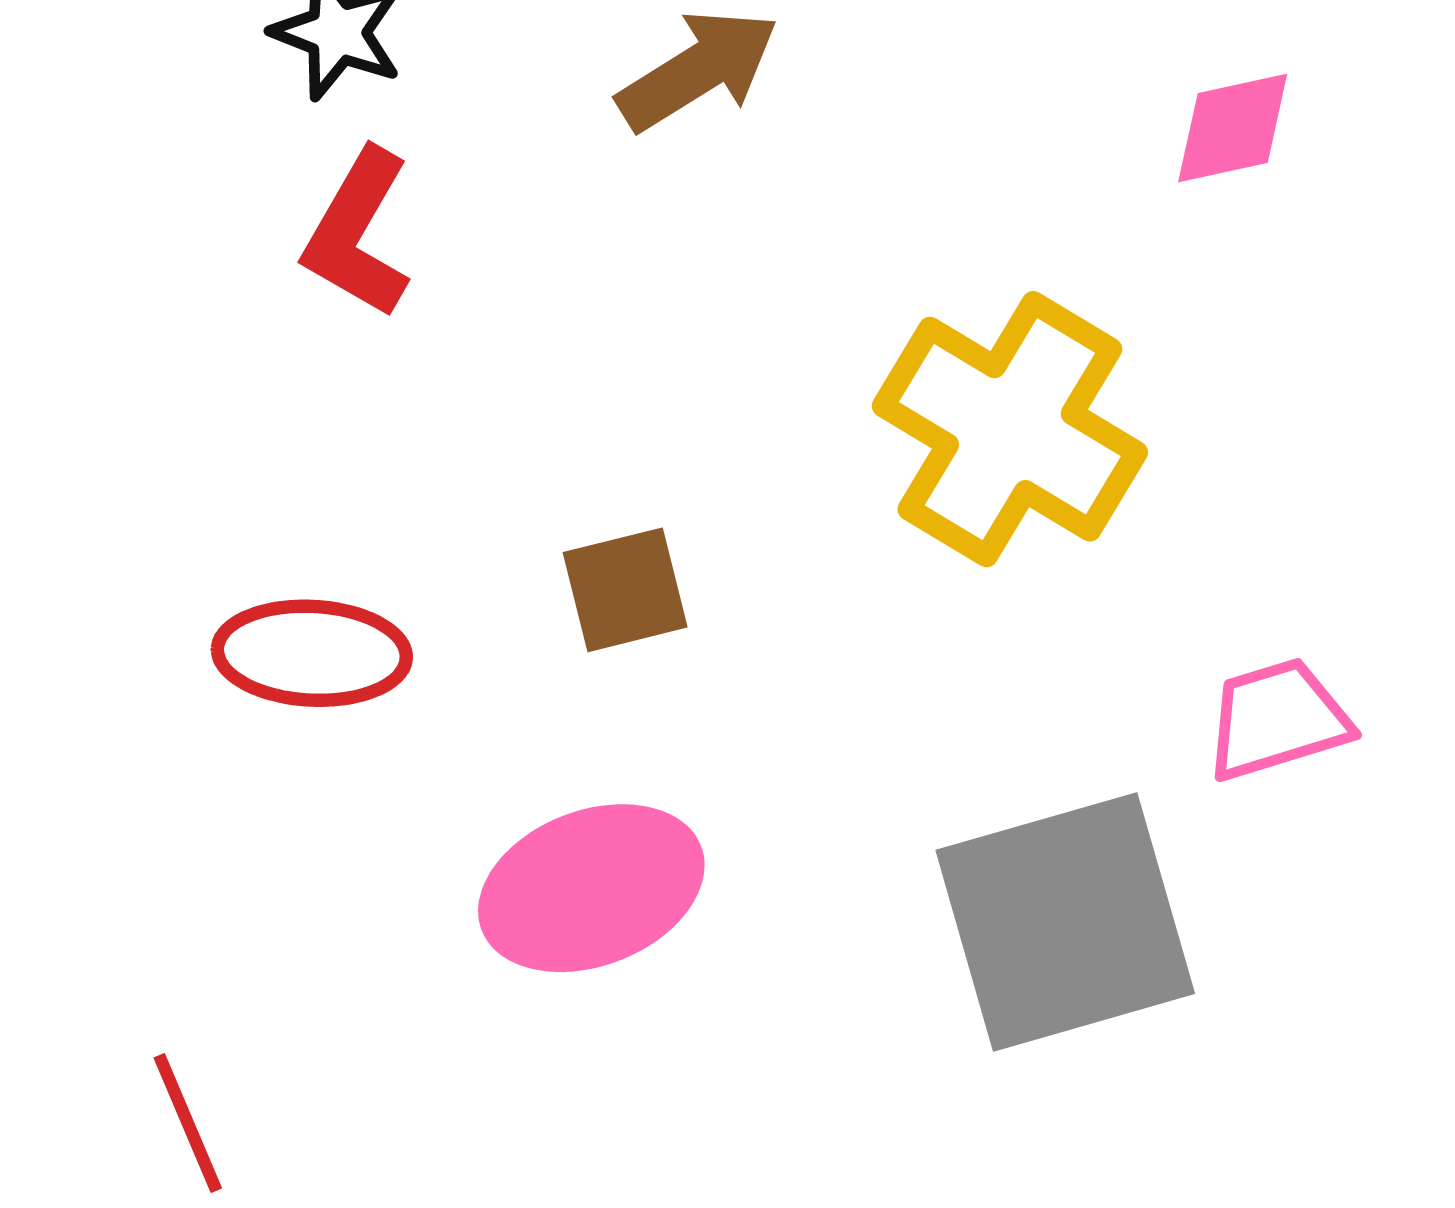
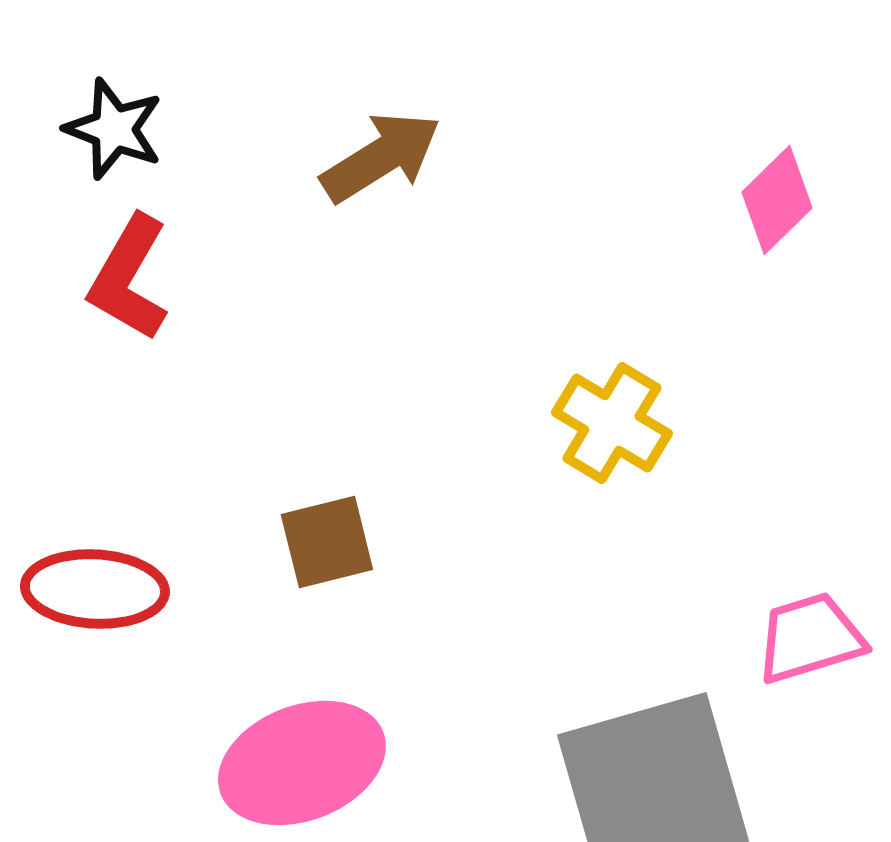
pink diamond: (1233, 128) -> (777, 200), turned -32
yellow cross: (1010, 429) -> (612, 423), size x0.6

